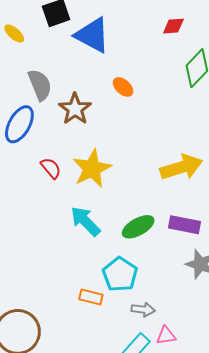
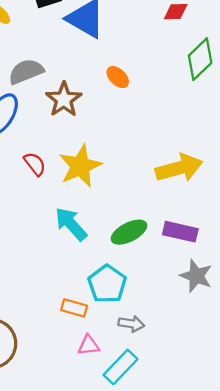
gray semicircle: (40, 85) -> (26, 71), turned -92
pink triangle: (166, 336) -> (89, 345), moved

